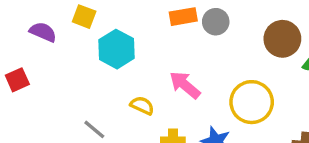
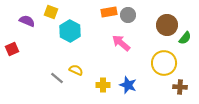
pink arrow: (185, 85) -> (121, 43), moved
yellow circle: (252, 102) -> (164, 63), moved
yellow semicircle: (142, 105) -> (76, 70), moved

